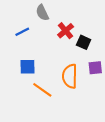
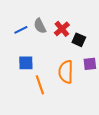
gray semicircle: (42, 13) -> (40, 26), moved
orange line: (42, 90) -> (40, 85), turned 36

